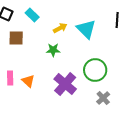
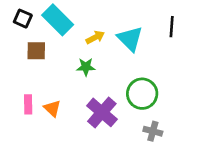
cyan rectangle: (32, 15) -> (58, 20), size x1.6
gray cross: (103, 98) -> (153, 131), turned -32

